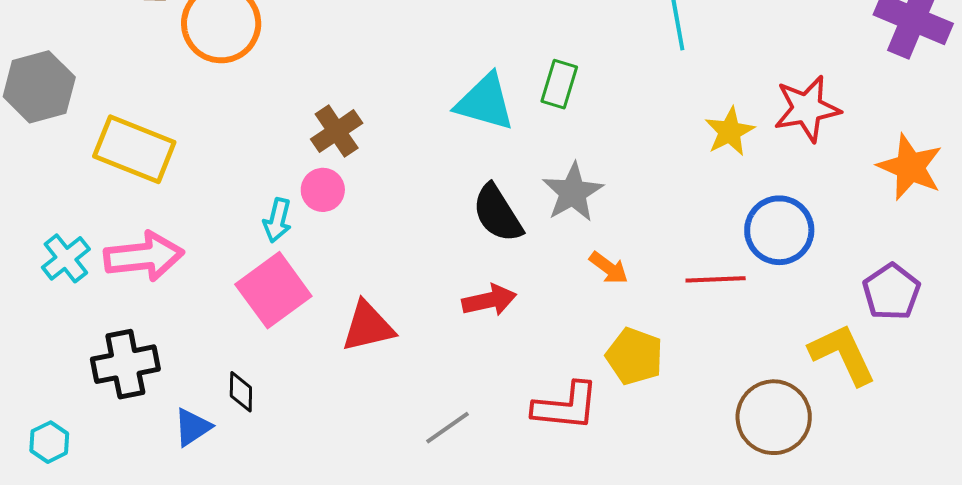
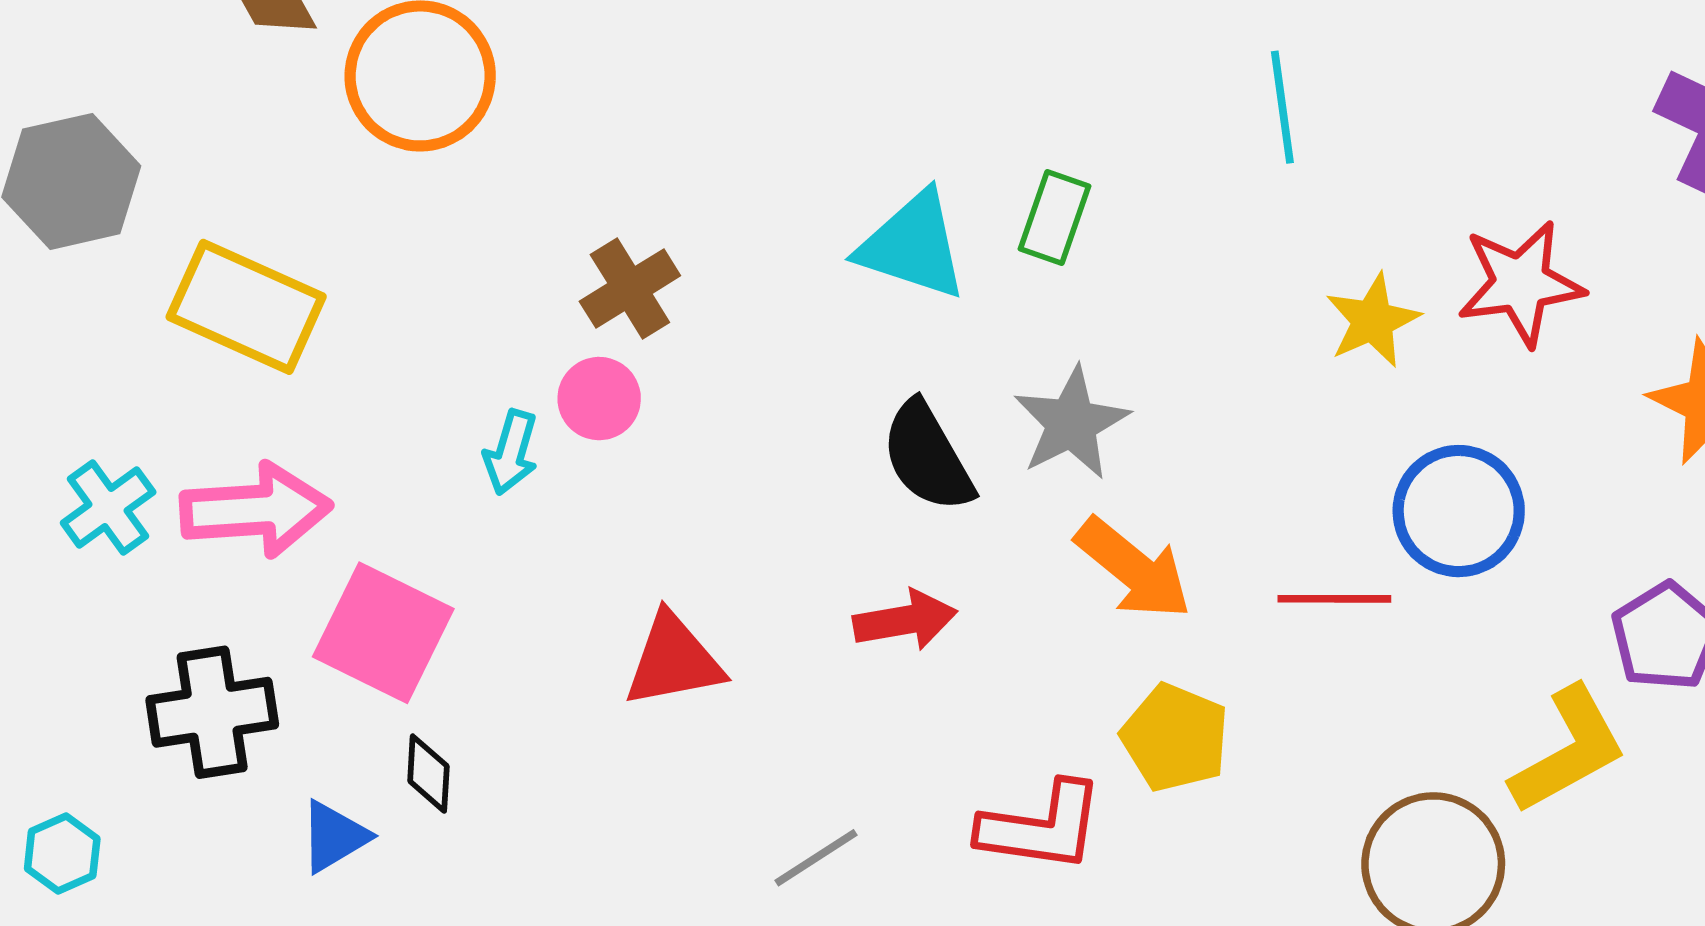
orange arrow: (609, 268) -> (1133, 569), size x1.6
pink square: (273, 290) -> (383, 633), moved, turned -30
yellow L-shape: (843, 354) -> (1568, 750), turned 84

